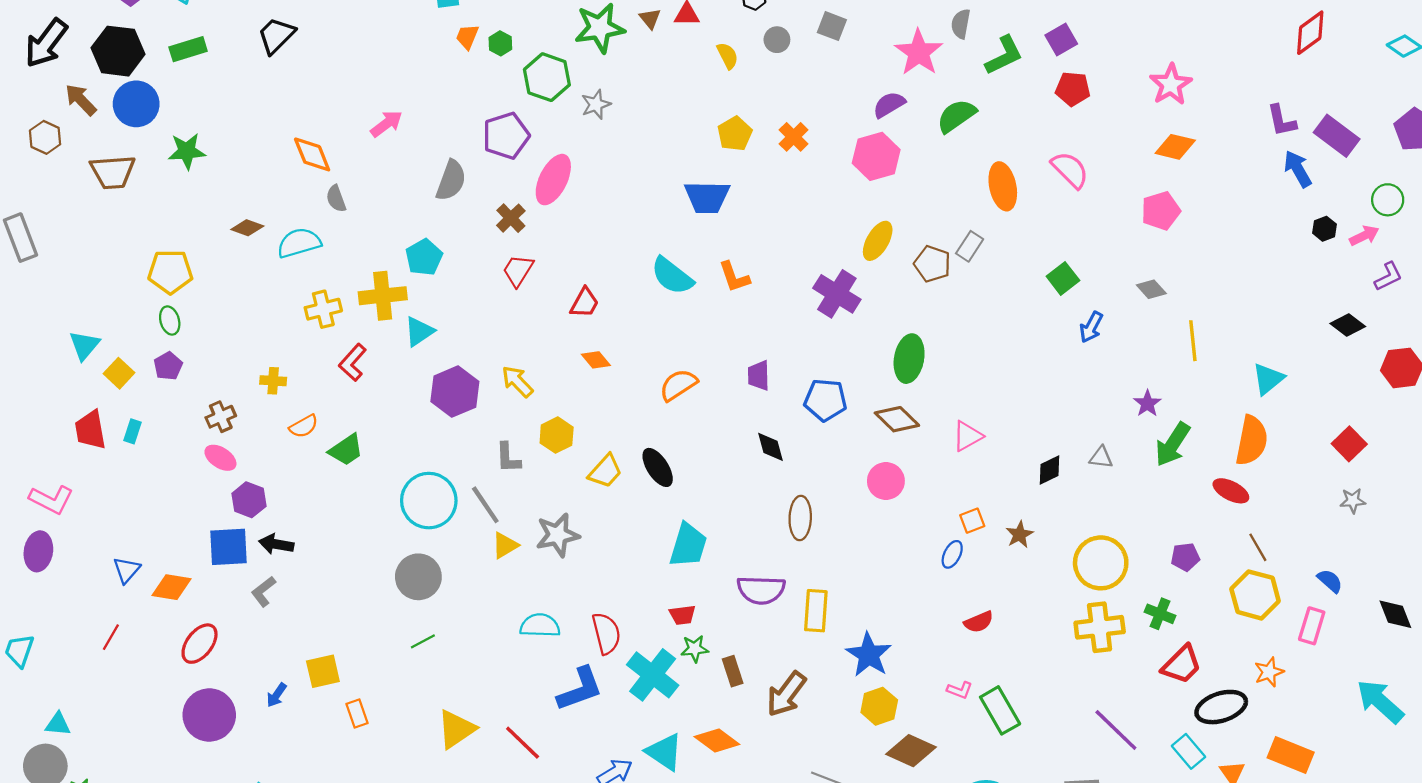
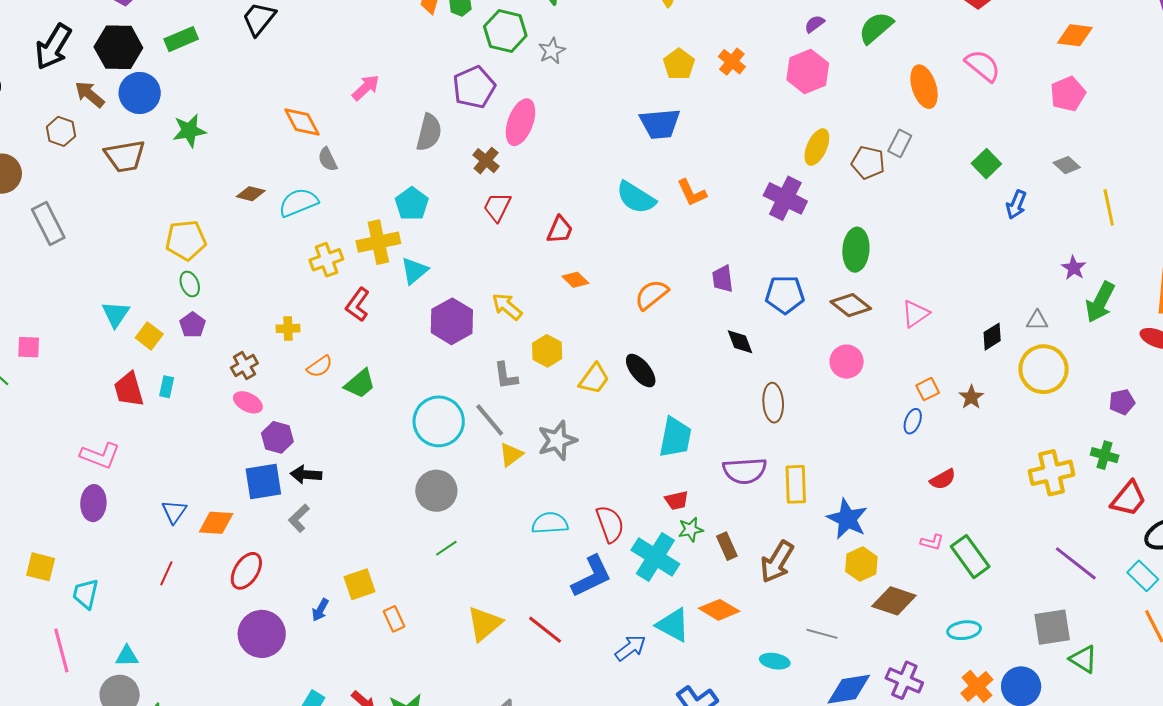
purple semicircle: (889, 105) -> (814, 24), size x0.7
yellow circle: (1101, 563) -> (1044, 369), moved

